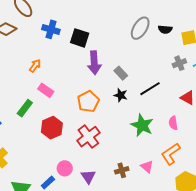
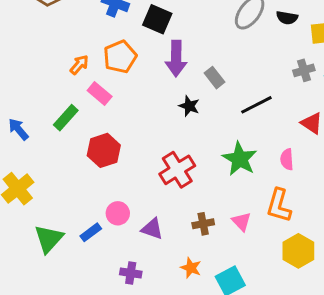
orange arrow: (35, 66) -> (79, 65), moved
black star: (121, 95) -> (189, 106), moved
orange pentagon: (88, 101) -> (120, 57), moved
red cross: (88, 137) -> (177, 170), moved
orange L-shape: (171, 154) -> (279, 205), turned -45
purple triangle: (88, 177) -> (152, 229), turned -42

